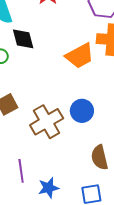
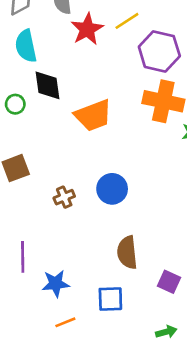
orange trapezoid: (80, 56) -> (93, 115), moved
brown cross: (47, 122) -> (64, 197), size x0.5

